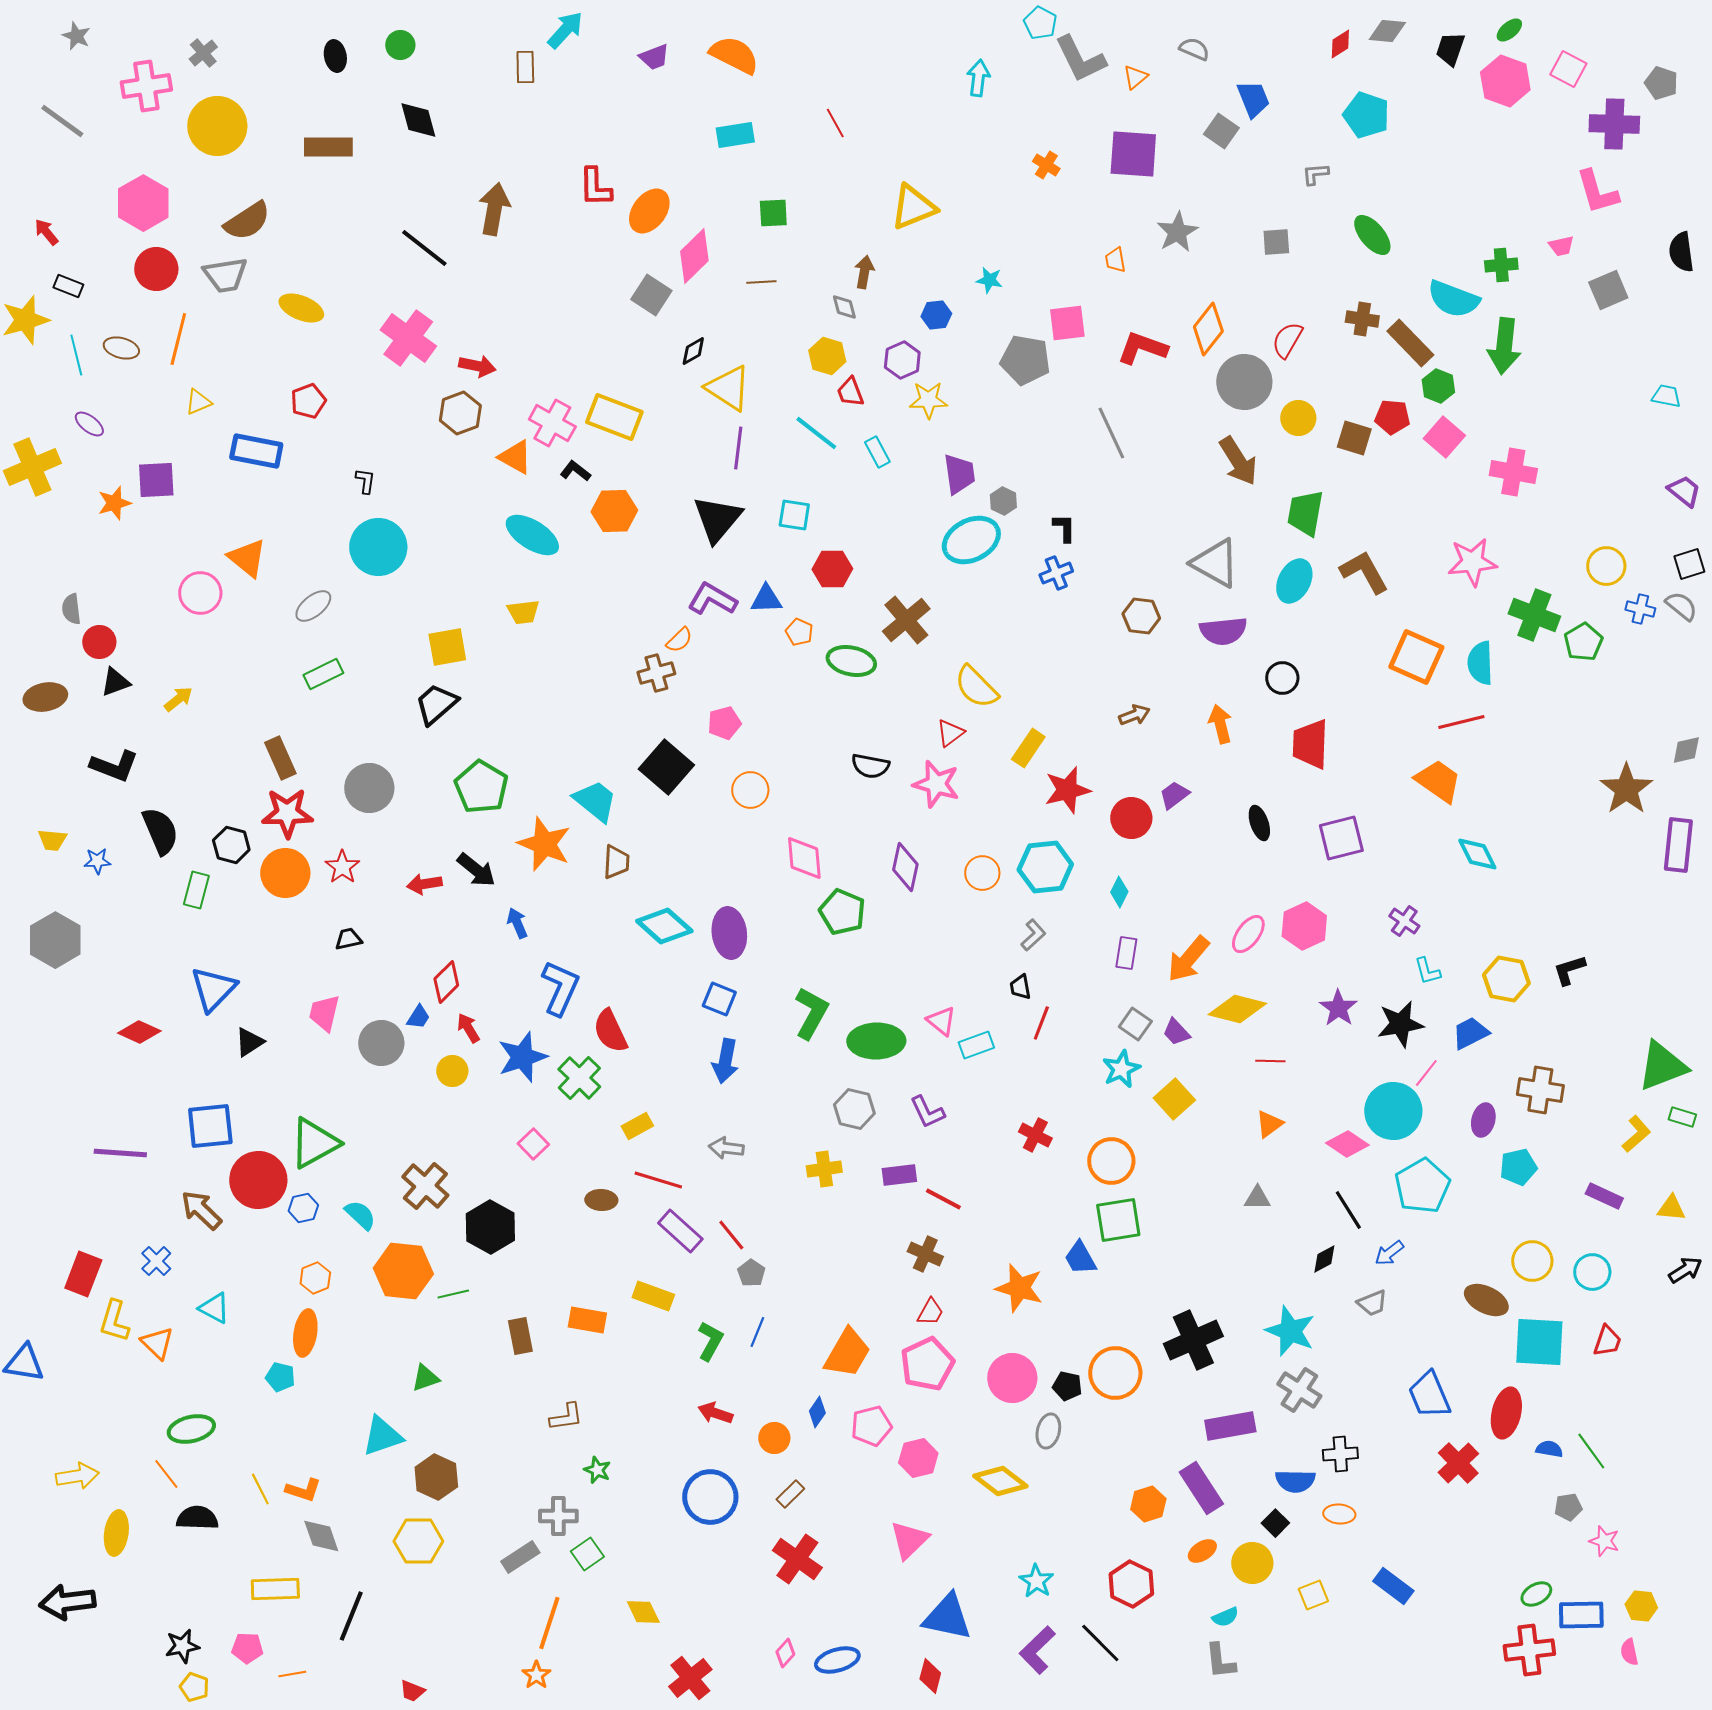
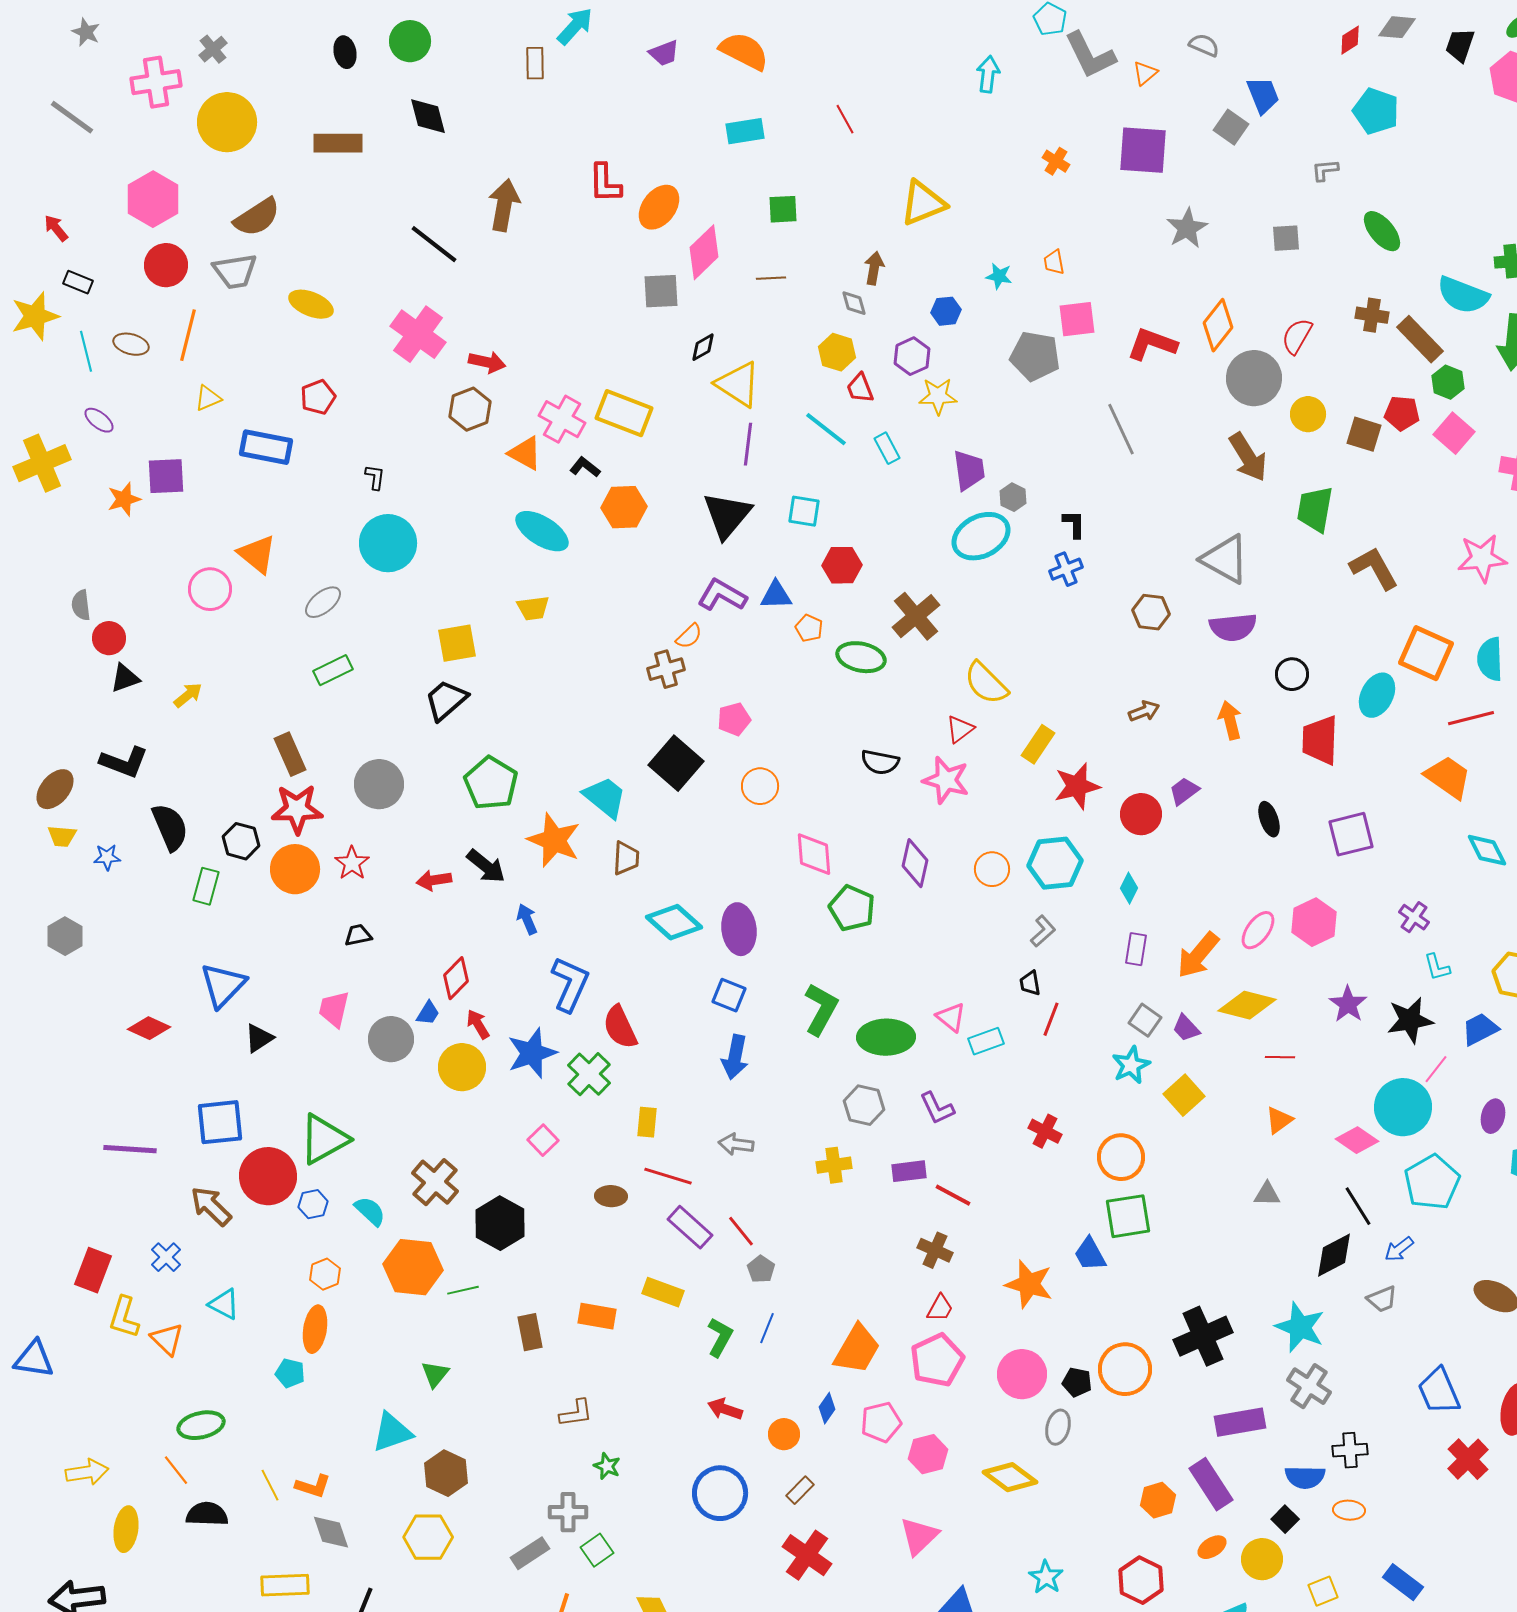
green circle: (400, 45) -> (410, 41), size x1.4
orange trapezoid: (1115, 260) -> (1054, 262), moved
gray square: (651, 295) -> (661, 291), turned -36
cyan ellipse: (1294, 581) -> (1377, 695), moved
brown ellipse: (45, 697) -> (55, 789), moved, turned -39
gray hexagon: (55, 940) -> (65, 936), size x0.7
yellow circle: (452, 1071) -> (462, 1067), size x1.5
yellow rectangle: (637, 1126) -> (647, 1122), turned -56
black diamond: (1324, 1259) -> (1334, 1255), size x1.6
green triangle: (425, 1378) -> (435, 1374), turned -32

